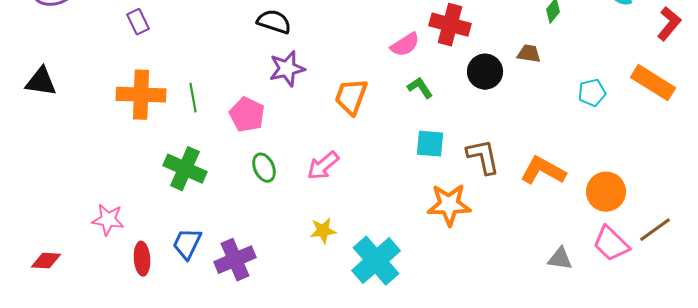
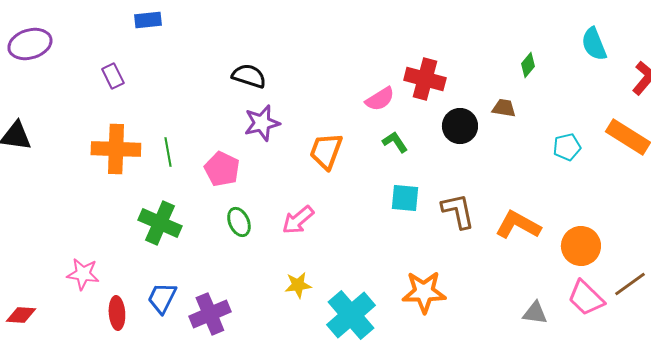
orange star: (449, 205) -> (424, 292), moved

